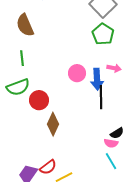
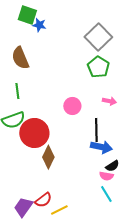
blue arrow: (97, 79) -> (101, 147), moved, turned -75
red circle: (39, 100) -> (34, 133), size x1.5

